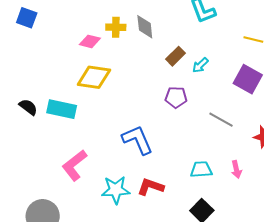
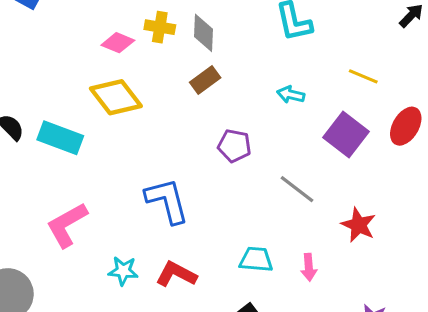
brown rectangle: (175, 56) -> (205, 80), moved
cyan arrow: (200, 65) -> (291, 95), moved, turned 48
yellow diamond: (94, 77) -> (116, 97), turned 36
cyan star: (116, 190) -> (123, 271), size x0.7

